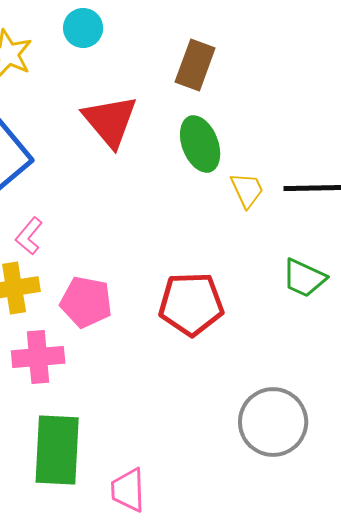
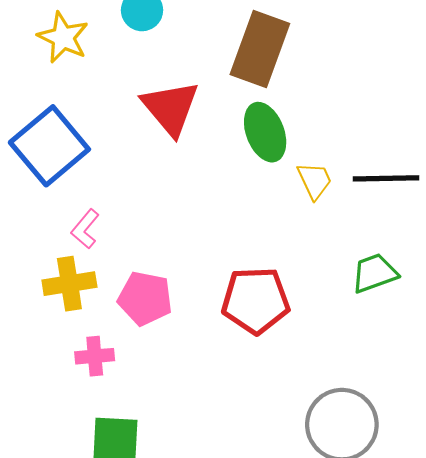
brown rectangle: (195, 65) -> (260, 49), size x1.4
green trapezoid: (304, 278) -> (374, 273), turned 135
pink cross: (38, 357) -> (95, 356), size x0.7

